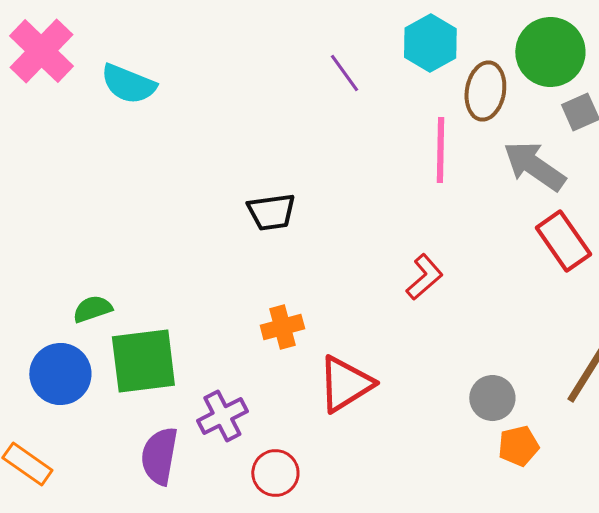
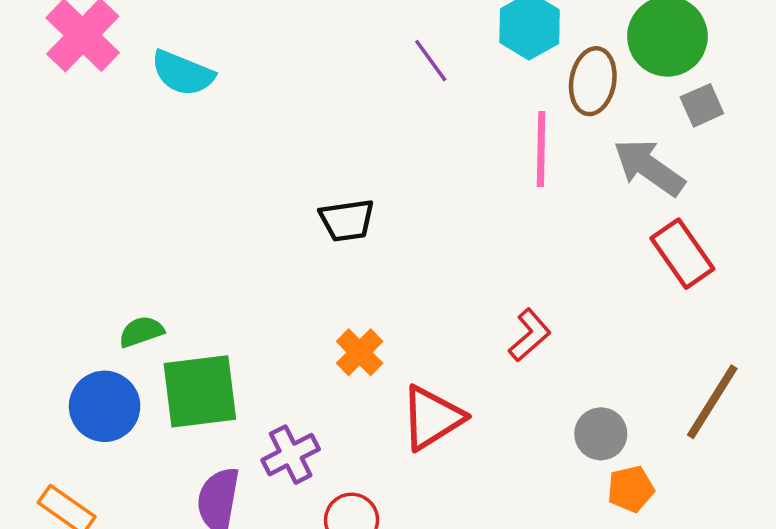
red L-shape: (424, 277) -> (530, 335), moved
orange cross: (282, 327) -> (360, 352), turned -30

